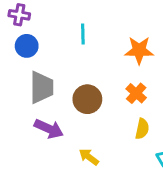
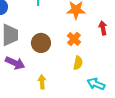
yellow arrow: (89, 157) -> (42, 82), turned 48

